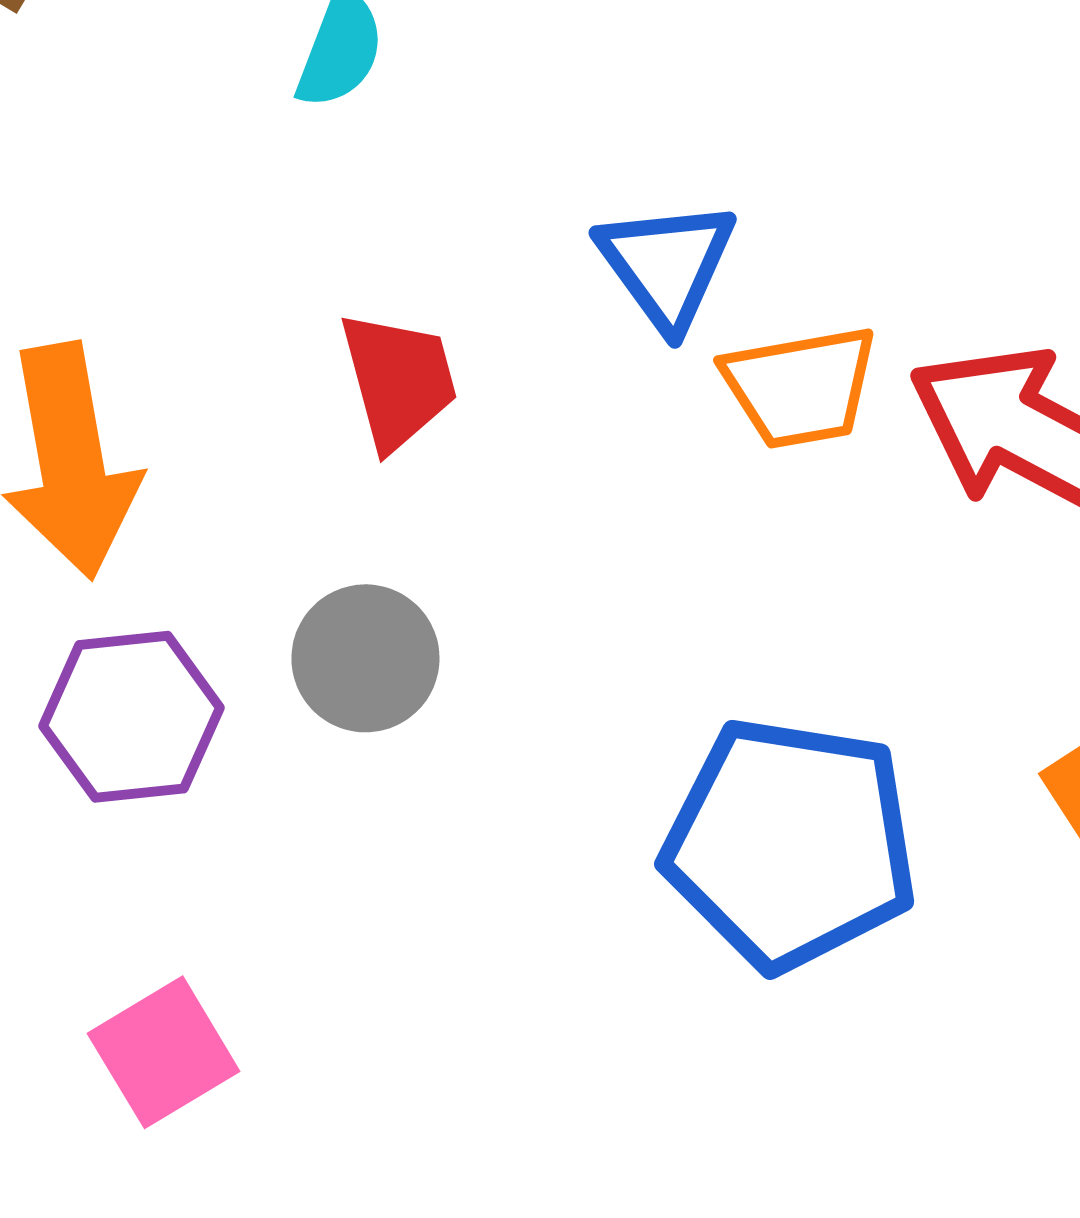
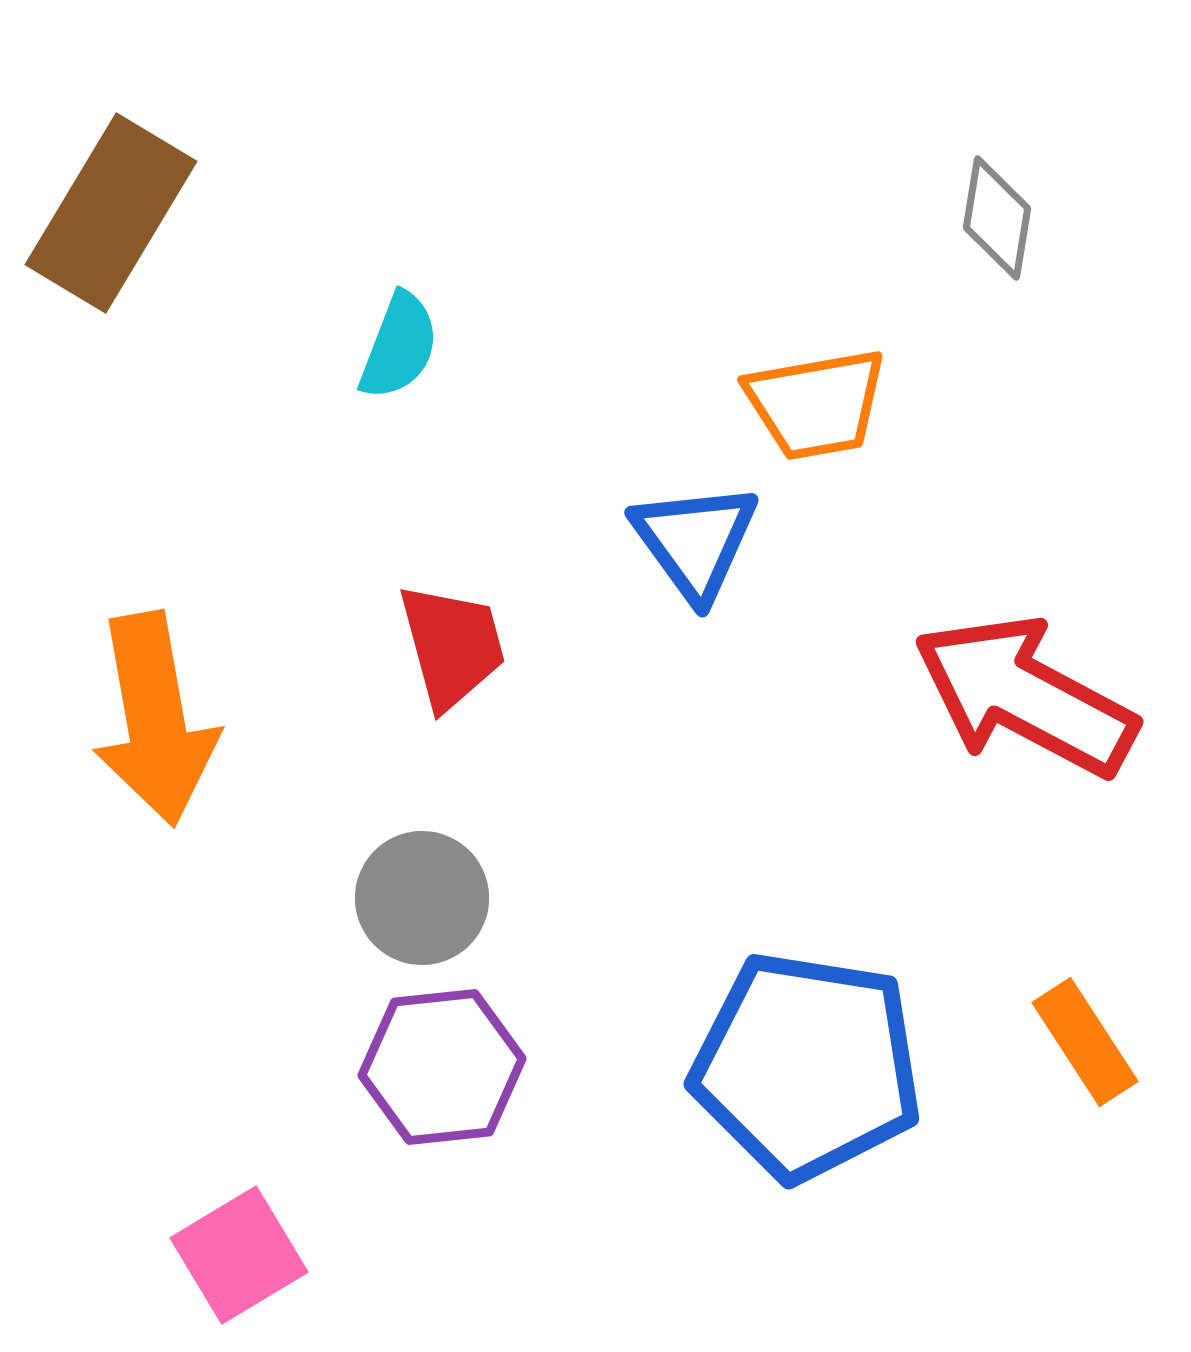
orange trapezoid: (800, 387) -> (816, 404), moved
purple hexagon: (132, 717) -> (442, 1067), moved

